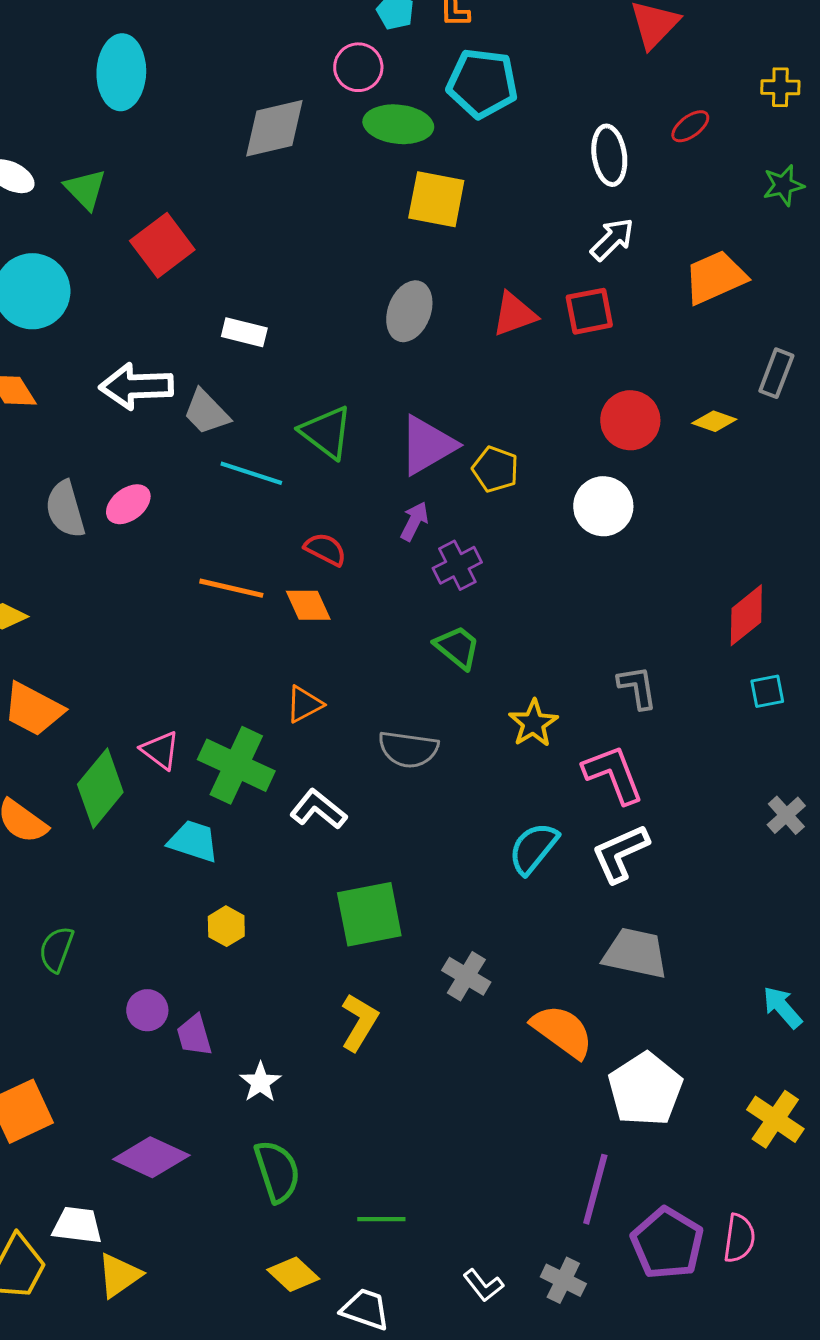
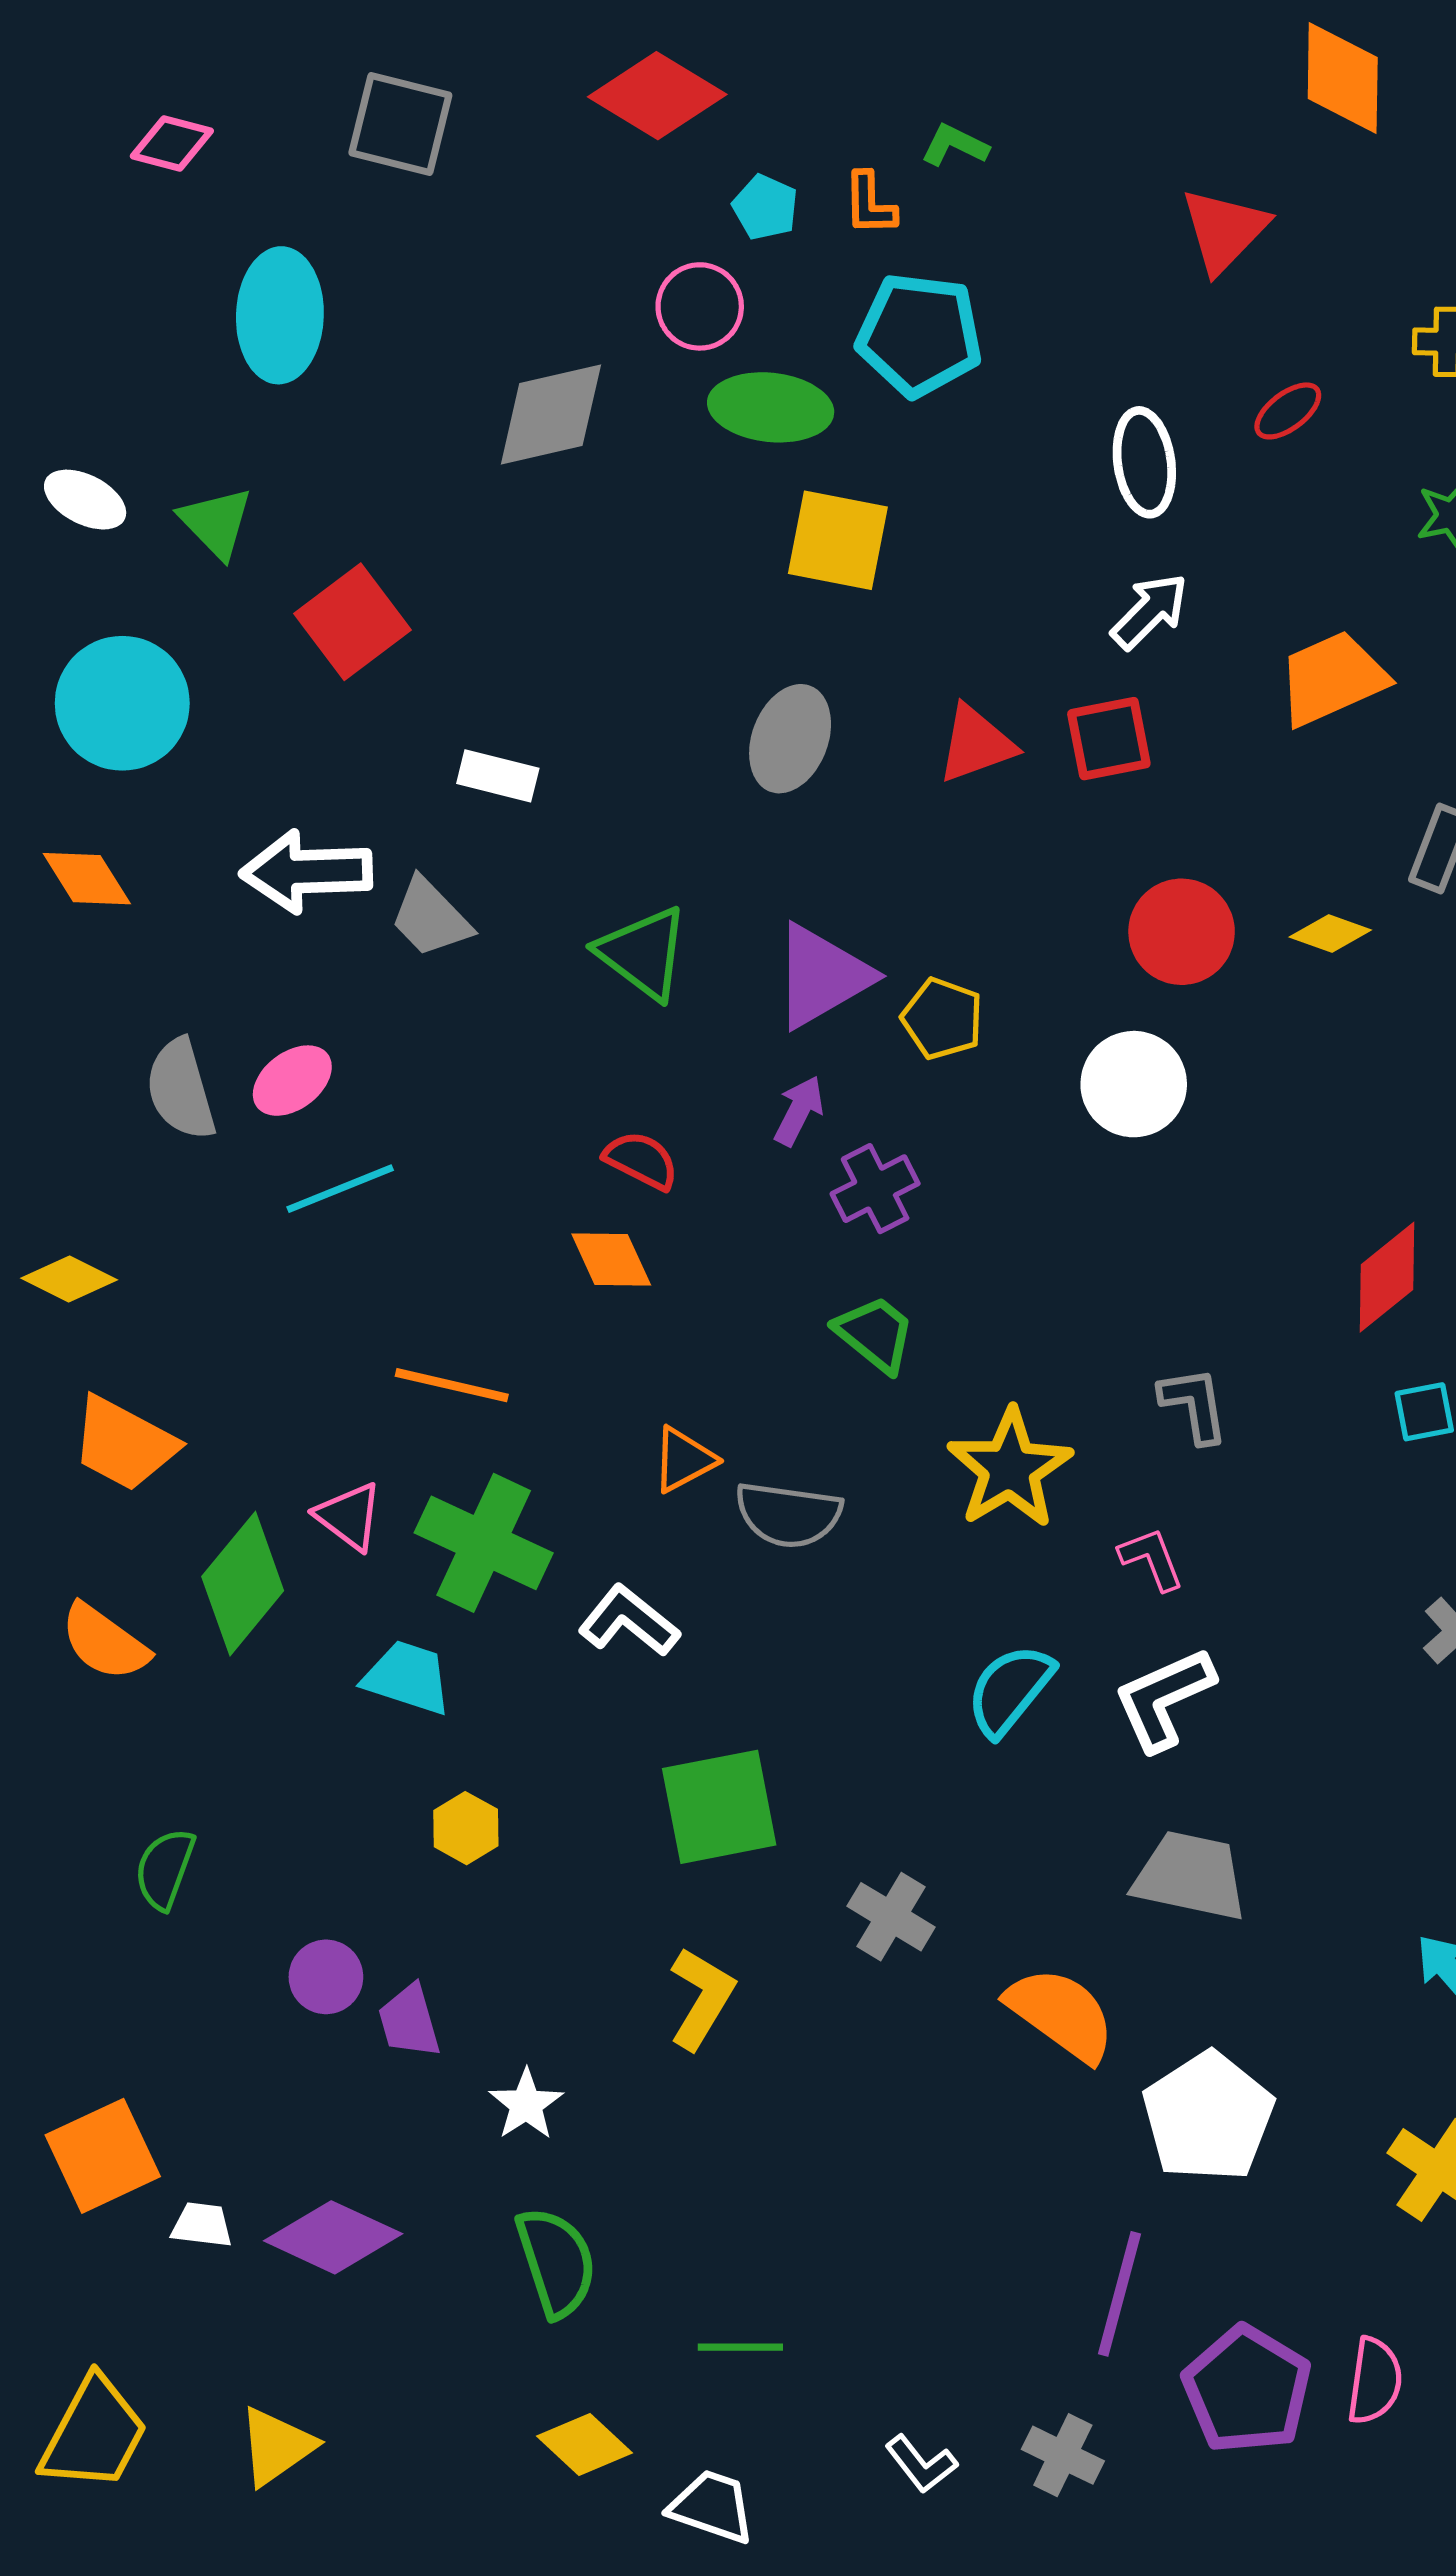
cyan line: (251, 473) -> (340, 1189), moved, turned -40
orange line: (231, 588) -> (452, 1385), moved
orange triangle: (304, 704) -> (684, 1460), moved
yellow star: (533, 723) -> (1010, 1468), size x1.4
pink L-shape: (613, 774) -> (1151, 1559), size x0.6
white trapezoid: (77, 1225) -> (202, 2225), moved, size x0.7

